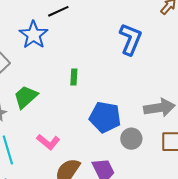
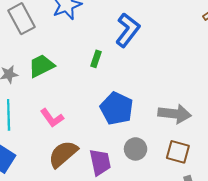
blue L-shape: (130, 39) -> (128, 30), moved
gray circle: (131, 139) -> (136, 149), moved

